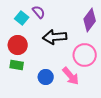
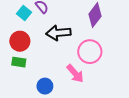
blue circle: (46, 77) -> (45, 86), moved

